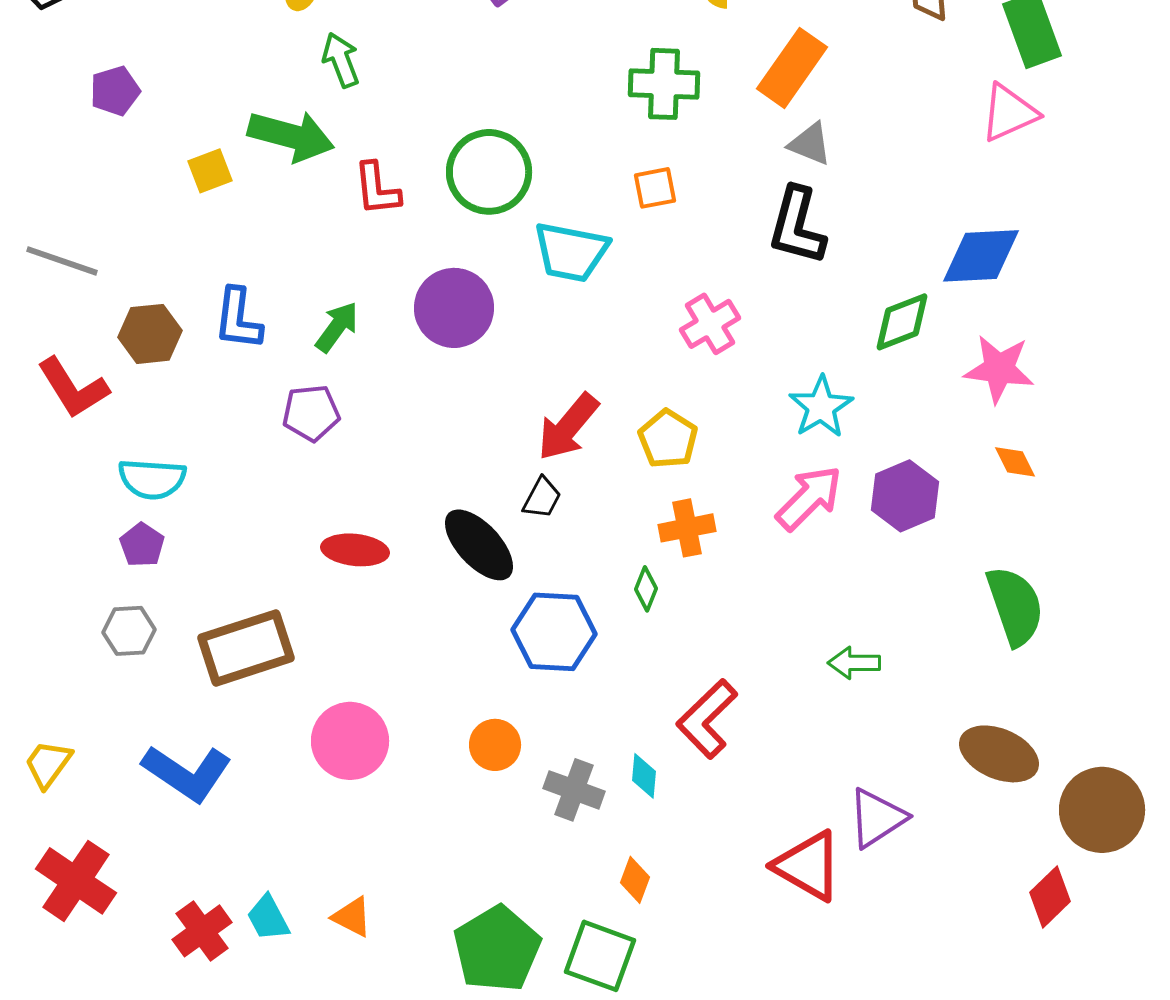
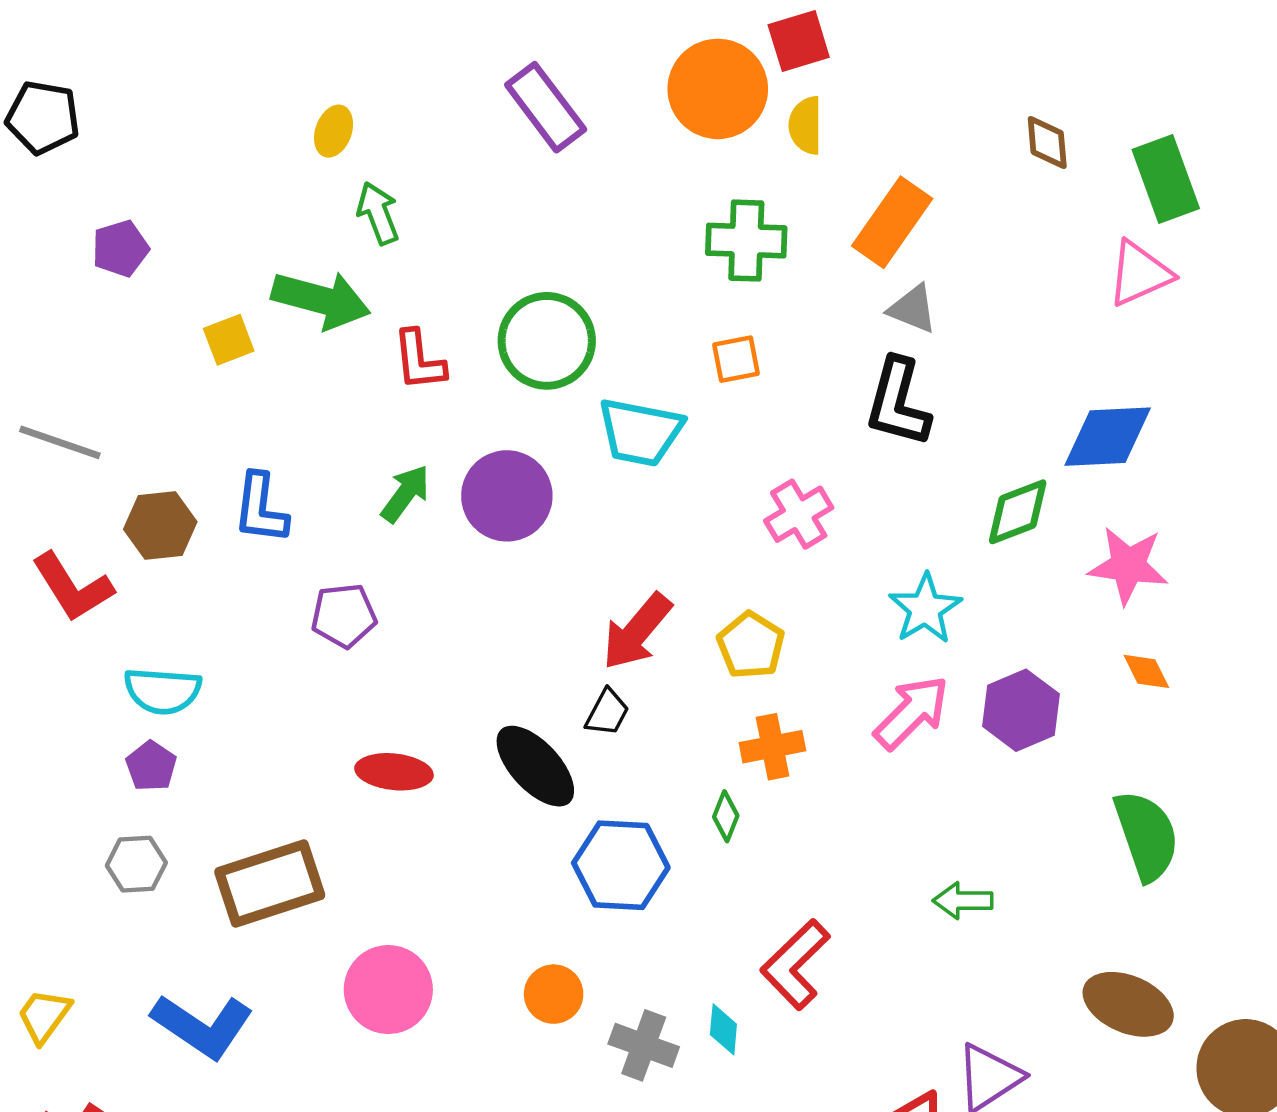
green arrow: (337, 327) -> (405, 494), moved

